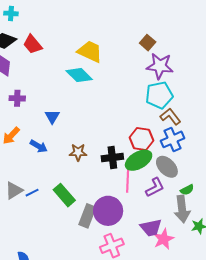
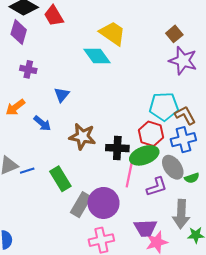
cyan pentagon: (159, 95) -> (164, 106), moved
brown star: (78, 152) -> (82, 136), size x1.4
green semicircle: (187, 190) -> (192, 178), moved

